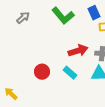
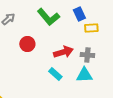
red circle: (42, 72) -> (27, 44), moved

